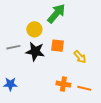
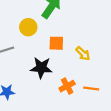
black star: (35, 51) -> (41, 68), moved
orange cross: (63, 84) -> (67, 86), turned -32

